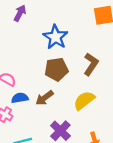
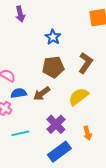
purple arrow: (20, 13) -> (20, 14), turned 140
blue star: (55, 37) -> (53, 37), size x0.7

